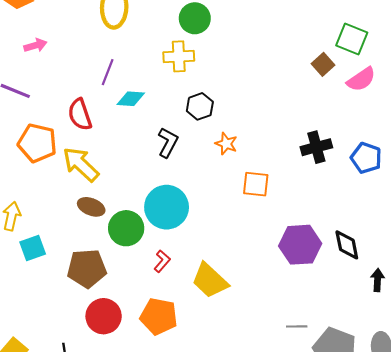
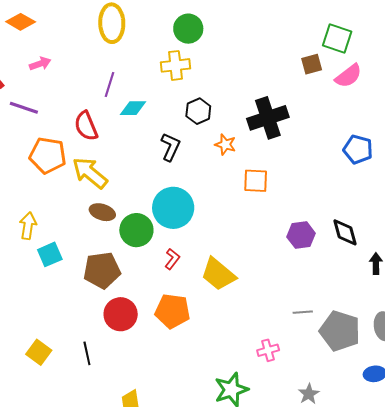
brown square: (323, 64) -> (312, 64), turned 30
black cross: (316, 147) -> (268, 118), moved, size x1.4
purple hexagon: (300, 245) -> (301, 235), size x0.7

